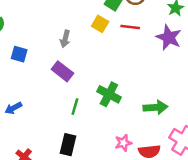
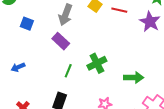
gray arrow: (65, 39) -> (65, 15), size x1.5
green cross: (109, 94) -> (97, 63), turned 30

